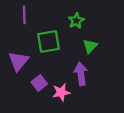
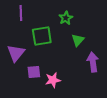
purple arrow: (81, 74) -> (93, 62), moved
purple square: (39, 83) -> (34, 72), turned 32

